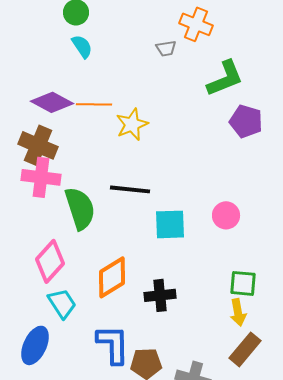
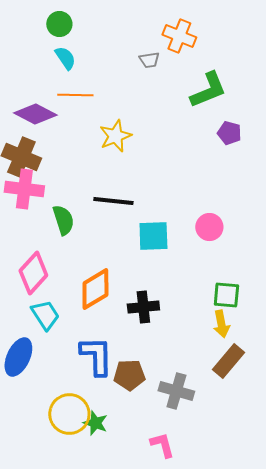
orange line: (94, 104) -> (75, 95), moved
purple pentagon: (246, 121) -> (229, 133), size x0.7
green semicircle: (80, 208) -> (63, 220), size x0.7

